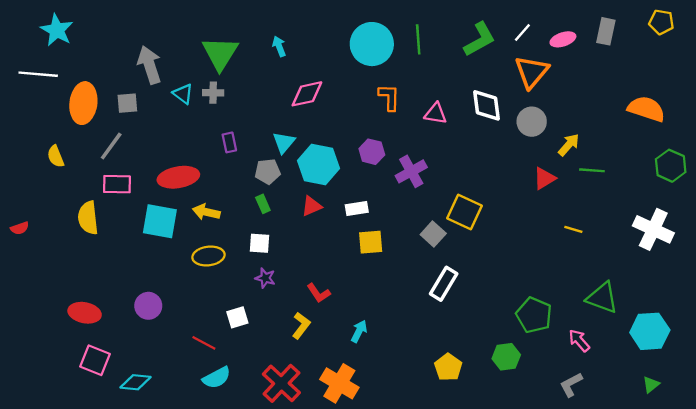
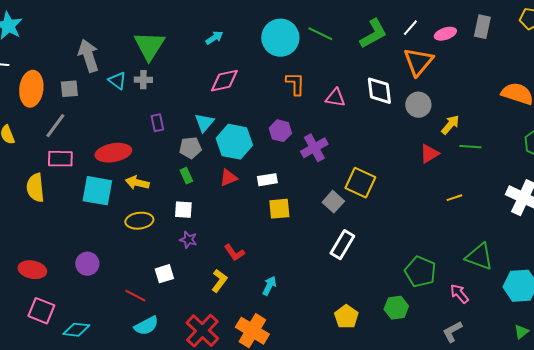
green line: (418, 39) -> (320, 34), turned -60
cyan arrow: (279, 46) -> (214, 38), moved, turned 78
yellow line: (573, 229) -> (454, 198), turned -35

